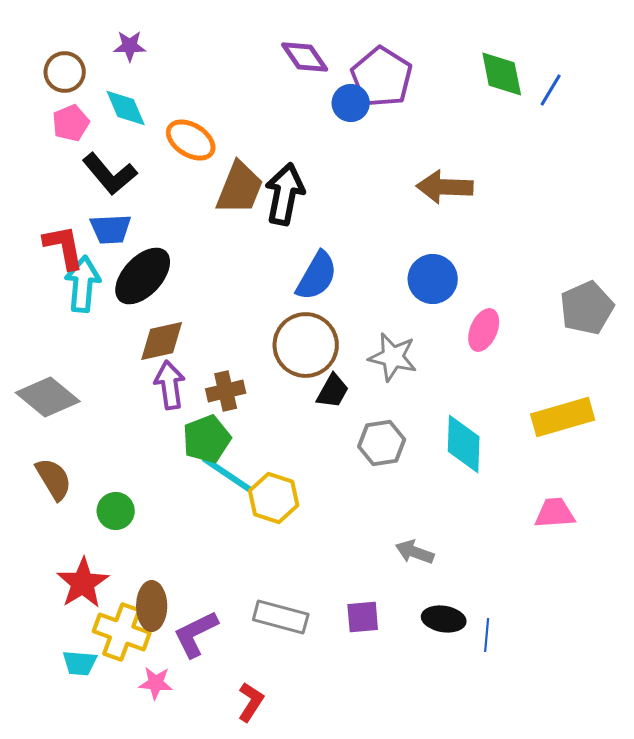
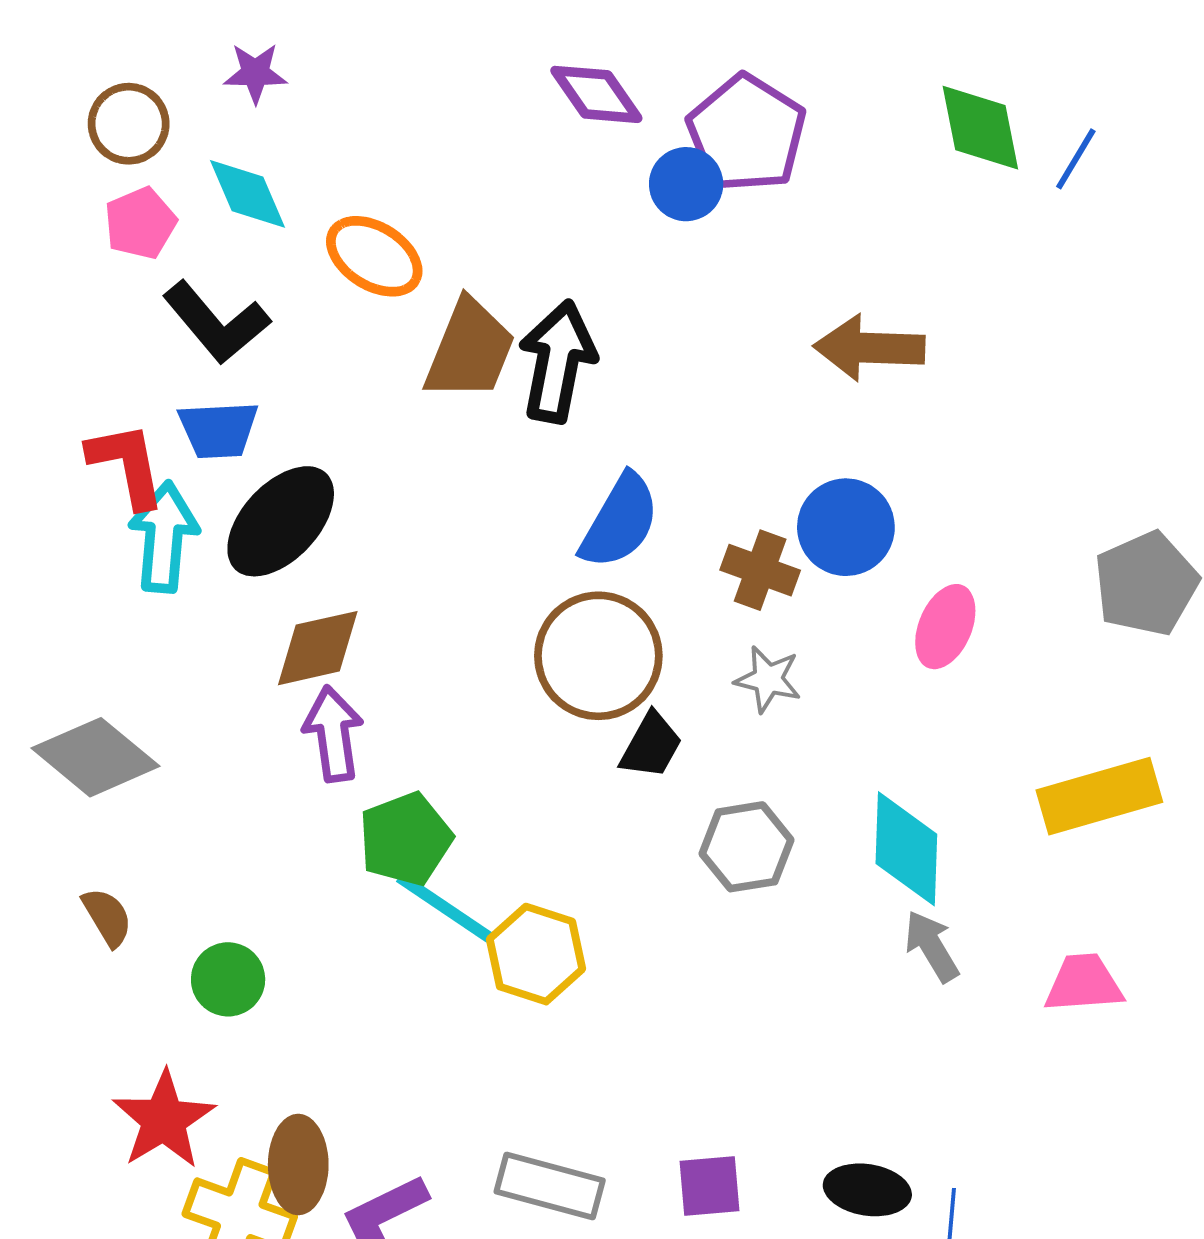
gray star: (393, 357) -> (768, 679), size x0.7
brown cross: (226, 391) -> (760, 570), moved, turned 33
brown semicircle: (54, 479) -> (107, 917), size x0.7
gray arrow: (415, 552) -> (932, 946), moved, turned 39

